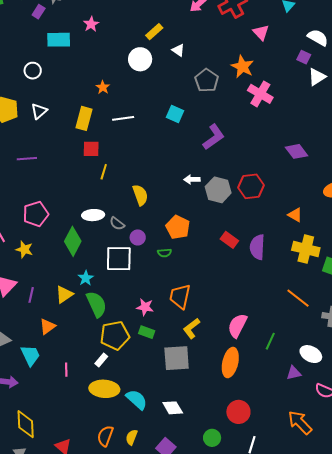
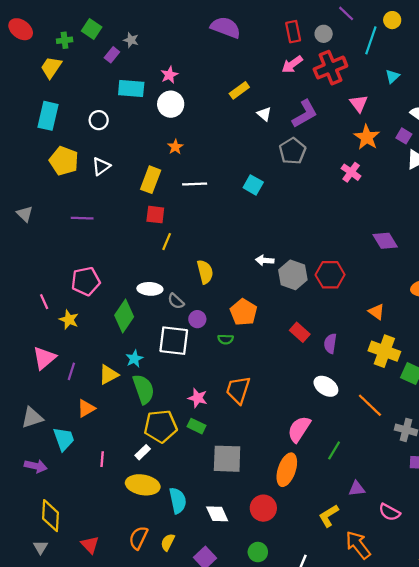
white circle: (140, 59) -> (171, 104), moved
orange star: (242, 67) -> (367, 137), moved
pink cross: (260, 94) -> (351, 172), size x0.7
purple L-shape: (214, 137) -> (305, 114), moved
purple semicircle: (257, 247) -> (330, 343), size x0.7
yellow L-shape: (191, 328) -> (329, 516), moved
white ellipse: (311, 354) -> (326, 386), moved
cyan semicircle: (137, 399) -> (178, 500), turned 30
red circle: (238, 412) -> (263, 508), moved

